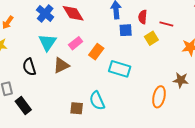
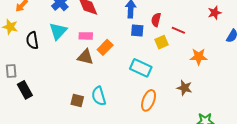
pink rectangle: (76, 43) -> (86, 36), turned 32
brown triangle: (61, 65) -> (85, 57), moved, turned 30
black semicircle: (29, 67) -> (32, 40), moved
cyan rectangle: (120, 69) -> (141, 68), moved
orange ellipse: (159, 97) -> (149, 100), moved

